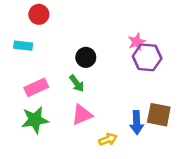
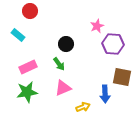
pink star: (137, 42) -> (97, 26), moved
cyan rectangle: (23, 46) -> (18, 35), turned 32
brown square: (159, 115) -> (122, 77), moved

